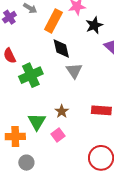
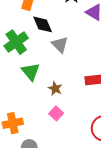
green cross: (31, 75) -> (16, 42), moved
green triangle: (37, 122) -> (31, 72), moved

